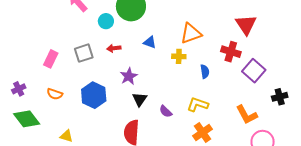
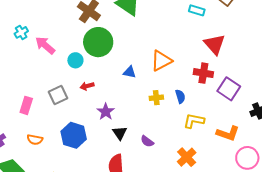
blue triangle: (150, 42) -> (130, 72), moved
yellow cross: (179, 56) -> (156, 98), moved
yellow L-shape: (198, 104) -> (194, 121), moved
orange L-shape: (247, 115) -> (228, 133), turned -35

